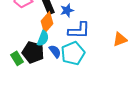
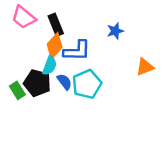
blue star: (67, 10) -> (115, 31), moved
blue L-shape: (79, 30) -> (77, 51), moved

